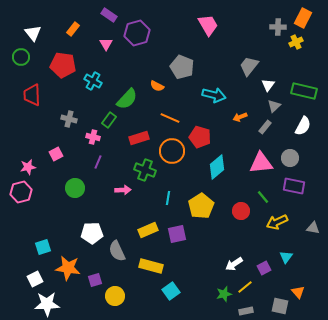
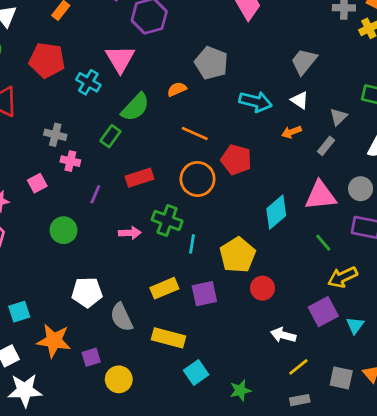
pink triangle: (106, 44) -> (120, 59), moved, size x1.6
white triangle: (268, 85) -> (300, 100), moved, turned -32
orange semicircle: (157, 86) -> (177, 89), turned 128
pink cross: (93, 137) -> (70, 161), moved
red rectangle: (139, 138) -> (139, 178), moved
cyan diamond: (217, 167) -> (276, 212), moved
green cross: (145, 170) -> (167, 220), moved
red circle: (241, 211) -> (262, 288), moved
white arrow: (234, 264) -> (283, 335), turned 48
purple square: (264, 268) -> (323, 312), moved, size x1.5
green star: (224, 294) -> (240, 390), moved
gray square: (280, 306) -> (341, 378), moved

